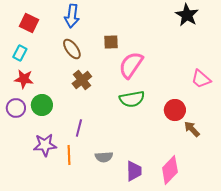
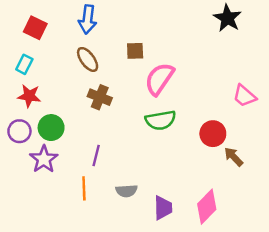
brown cross: (82, 80) -> (100, 97), turned -30
purple star: (45, 145) -> (44, 159), moved, turned -30

